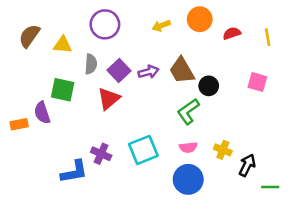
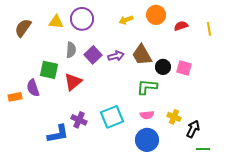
yellow triangle: (63, 45) -> (56, 22), moved
pink square: (257, 82) -> (184, 68), moved
red triangle: (109, 99) -> (73, 82), moved
green L-shape: (188, 111) -> (147, 87), turned 40
green line: (270, 187) -> (203, 149), moved

